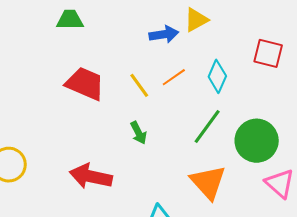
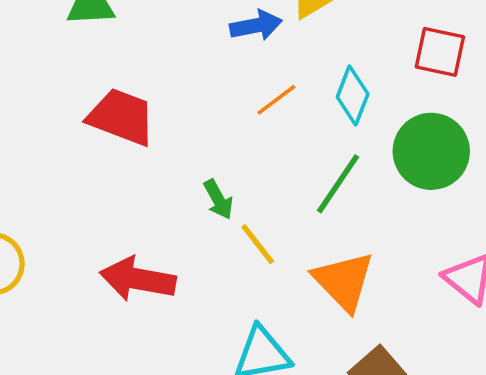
yellow line: (139, 85) -> (258, 244), moved
green circle: (257, 141) -> (431, 151), moved

